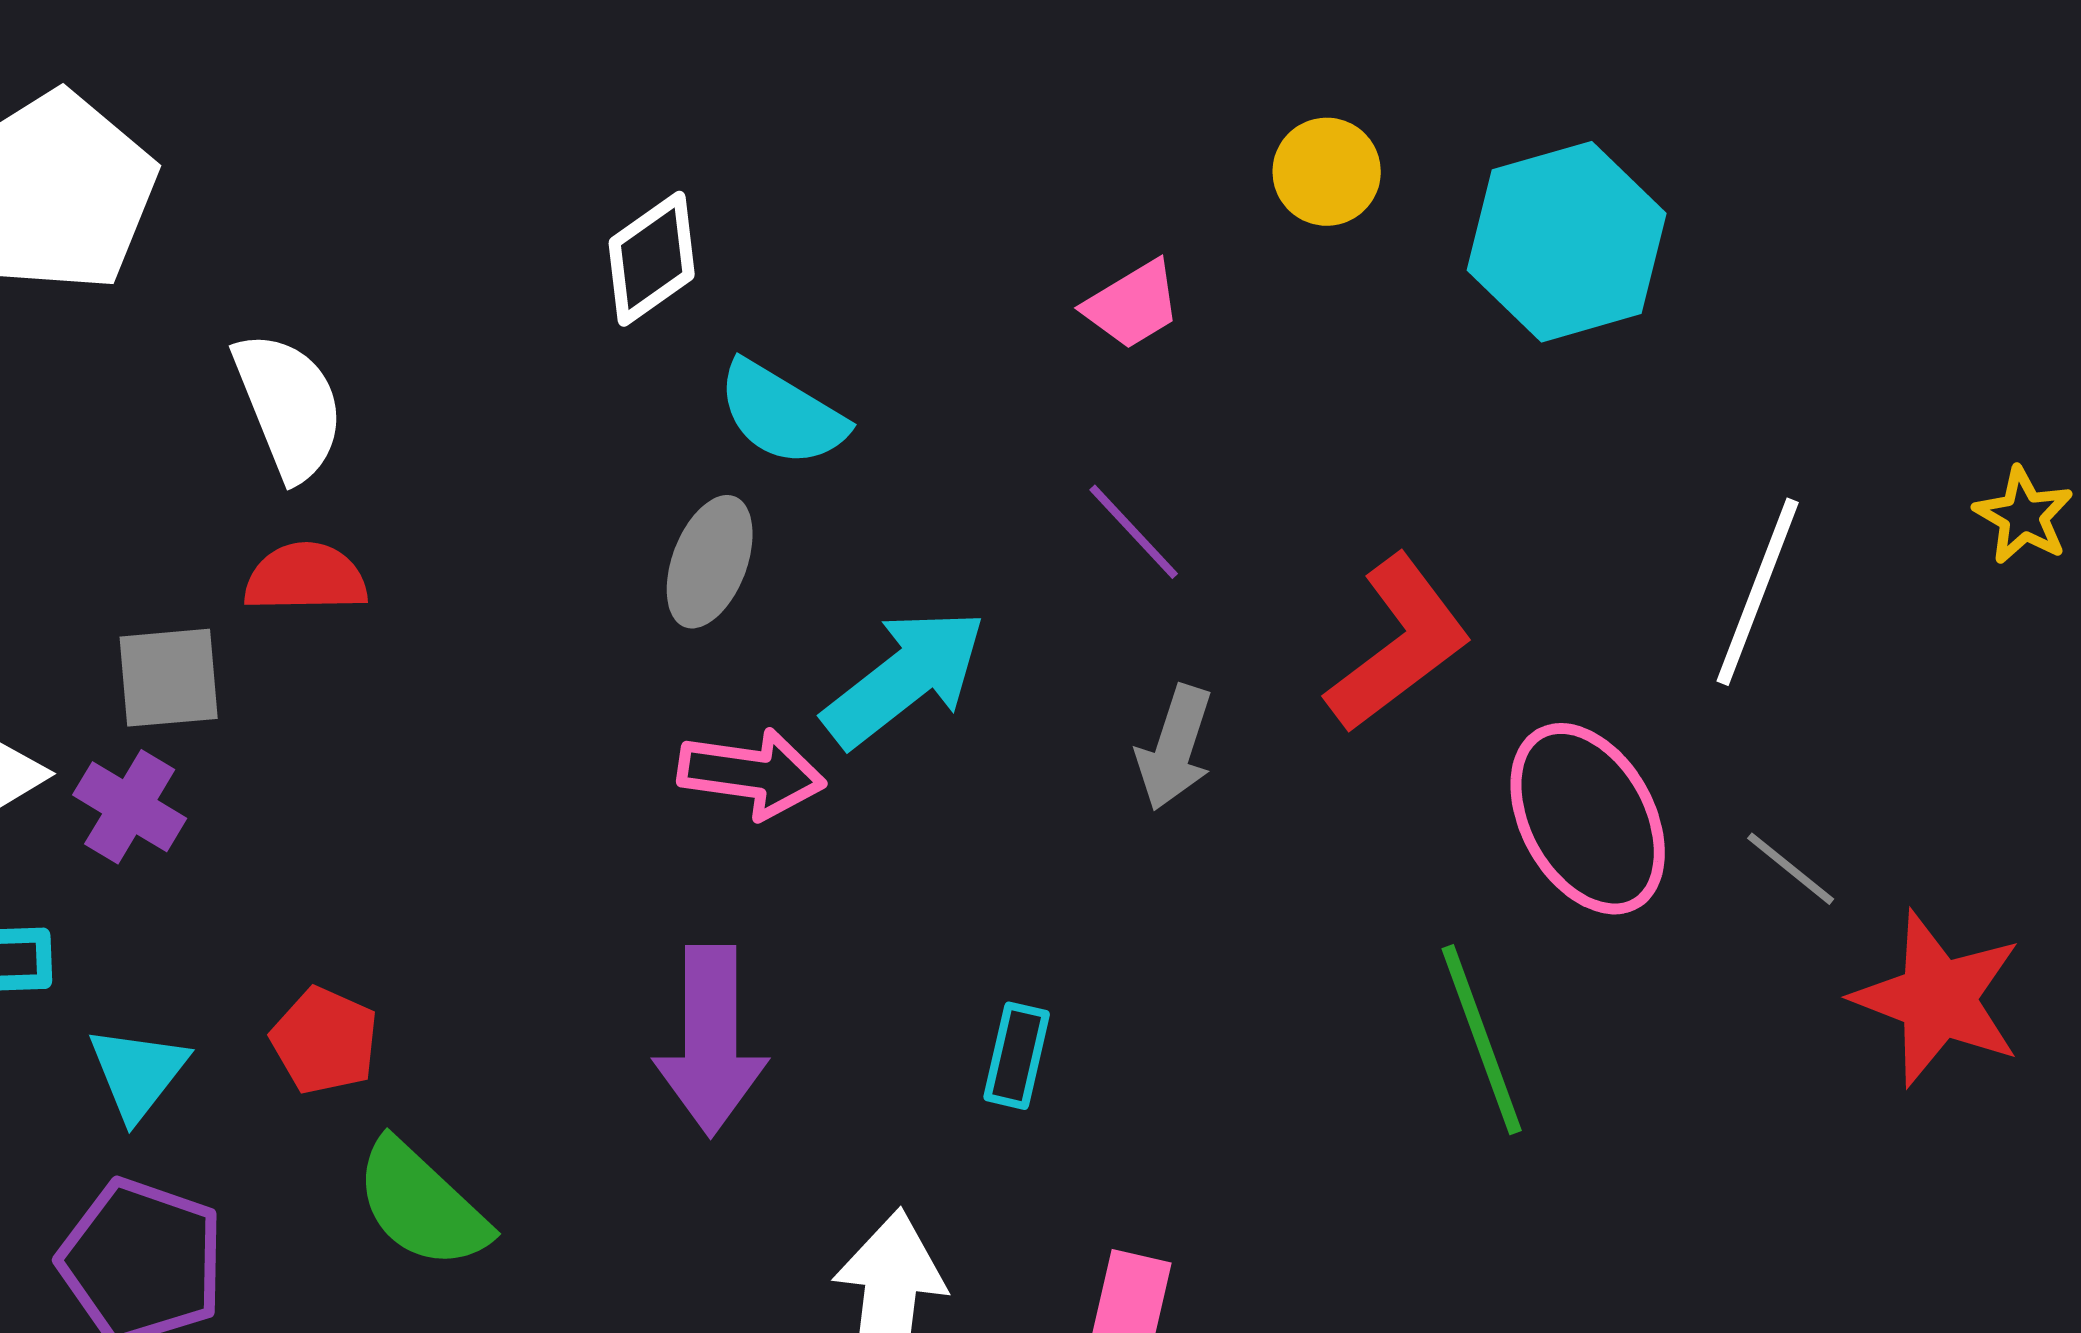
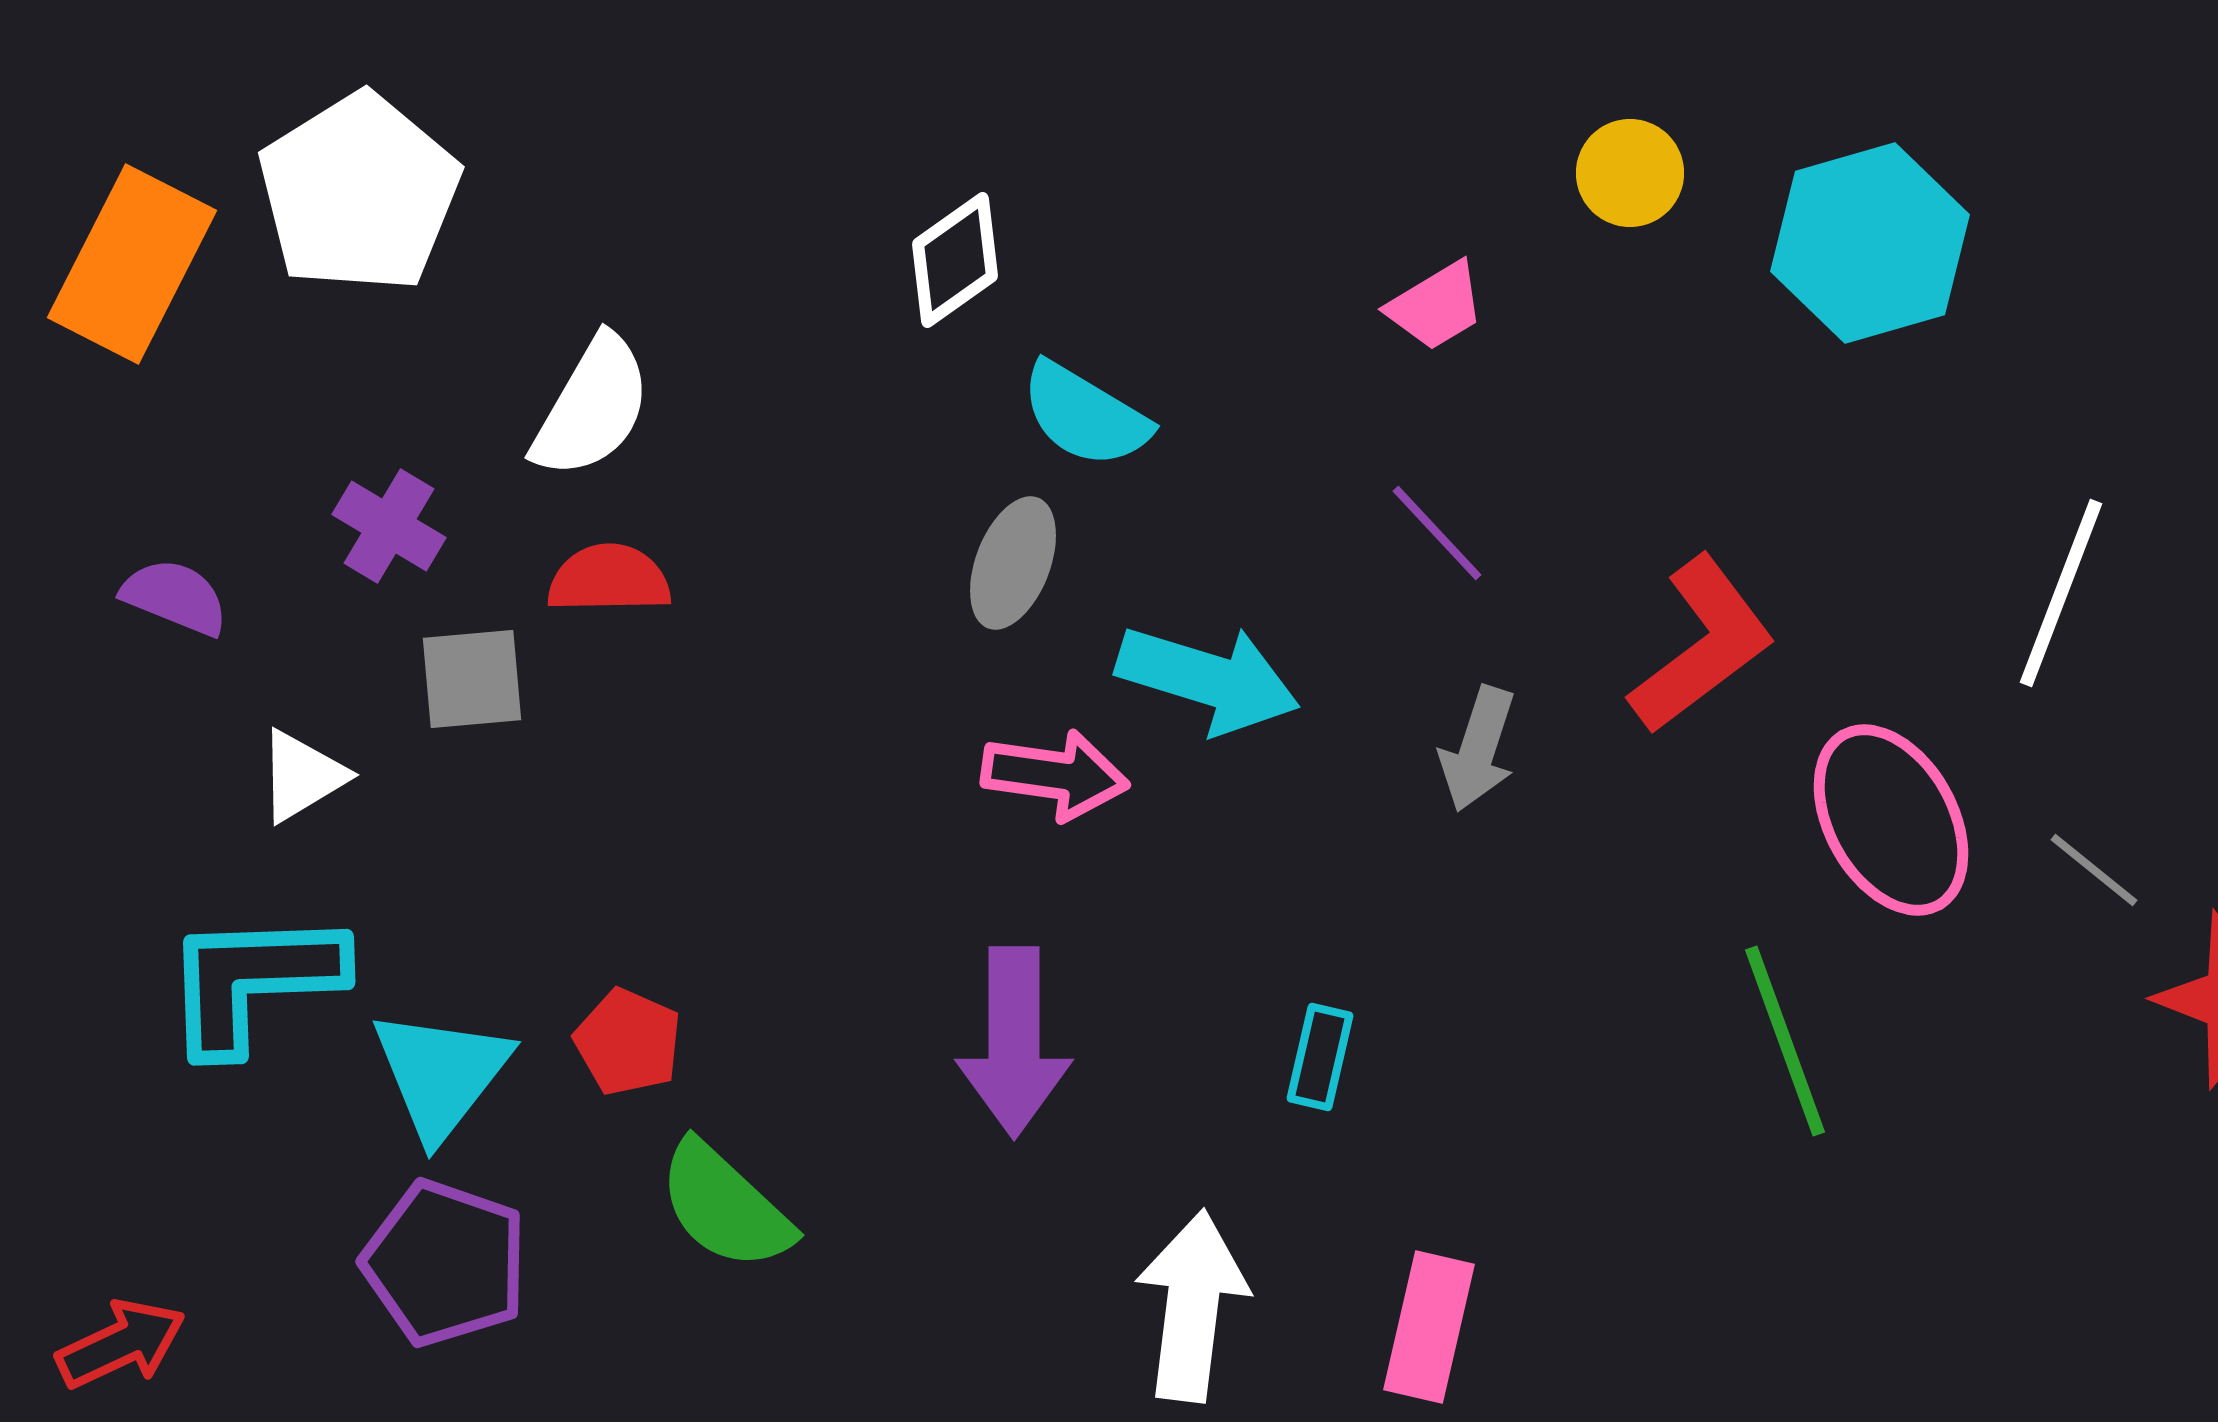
white semicircle: (289, 406) -> (592, 407), turned 52
cyan arrow: (905, 678) -> (1208, 679), turned 55
purple cross: (130, 807) -> (389, 526), moved
cyan triangle: (138, 1073) -> (441, 1074), size x1.4

